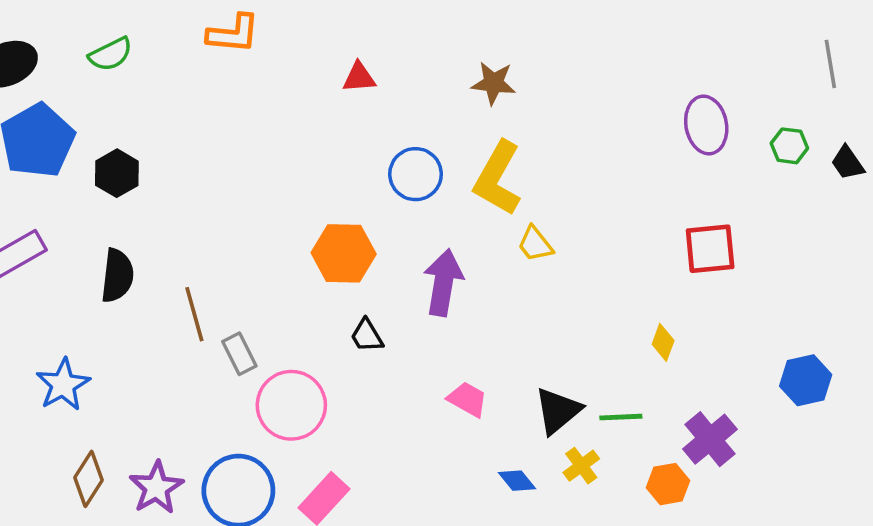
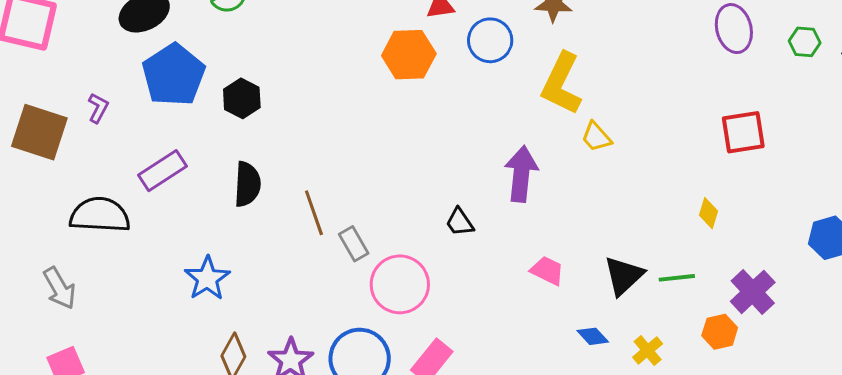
blue circle: (416, 174) -> (490, 40), moved
orange hexagon: (344, 253) -> (409, 55), moved
yellow cross: (581, 466) -> (648, 350), moved

